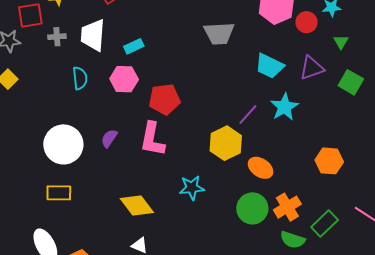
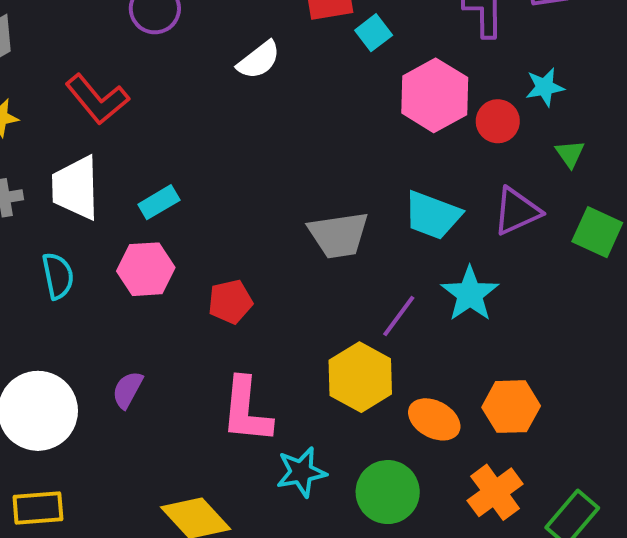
gray trapezoid: (219, 33) -> (339, 235), moved
red pentagon: (165, 99) -> (230, 302), size x0.7
pink L-shape: (152, 139) -> (246, 410), moved
orange hexagon: (329, 161) -> (511, 407), moved
green circle: (252, 208) -> (388, 492), moved

